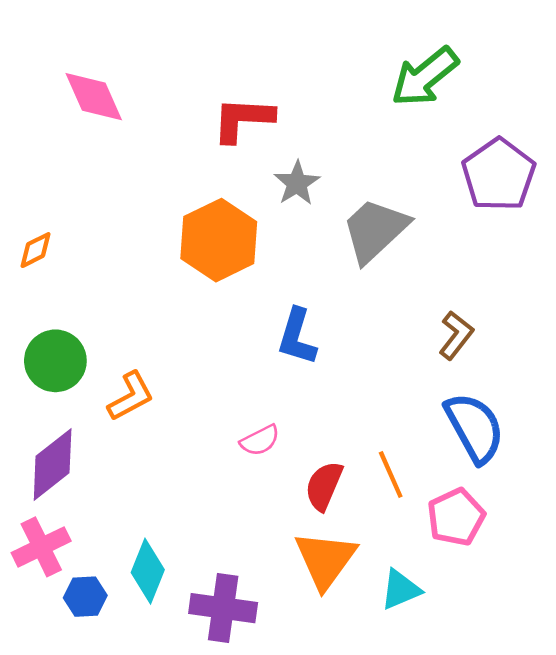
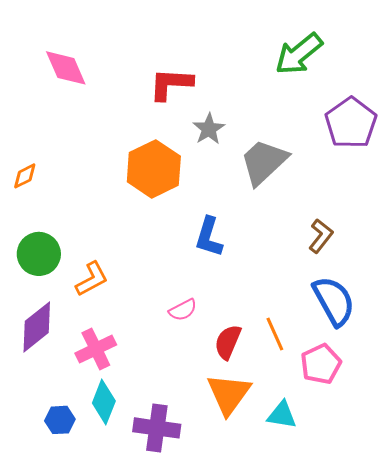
pink cross: (41, 547) -> (96, 349), moved
cyan triangle: (401, 590) -> (282, 415), turned 32

